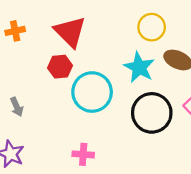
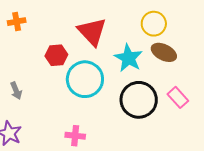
yellow circle: (152, 27) -> (154, 24), moved
red triangle: (70, 32) -> (92, 32), moved

